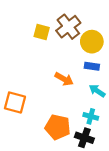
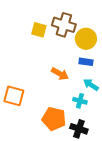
brown cross: (68, 27) -> (64, 25), turned -35
cyan cross: (91, 116) -> (80, 101), moved

